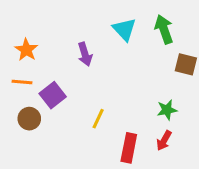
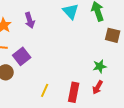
purple arrow: (85, 54) -> (30, 20), moved
yellow line: (98, 119) -> (45, 90), moved

